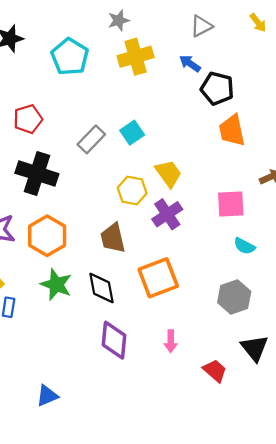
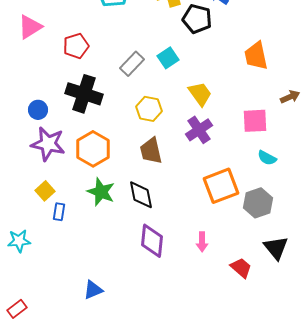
black pentagon: (217, 88) -> (197, 19), moved
yellow hexagon: (132, 190) -> (149, 109), moved
orange square: (158, 278) -> (221, 186), moved

